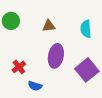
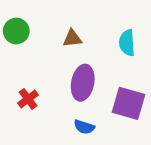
purple square: (87, 70) -> (128, 103), turned -35
blue semicircle: (35, 86) -> (84, 127), moved

